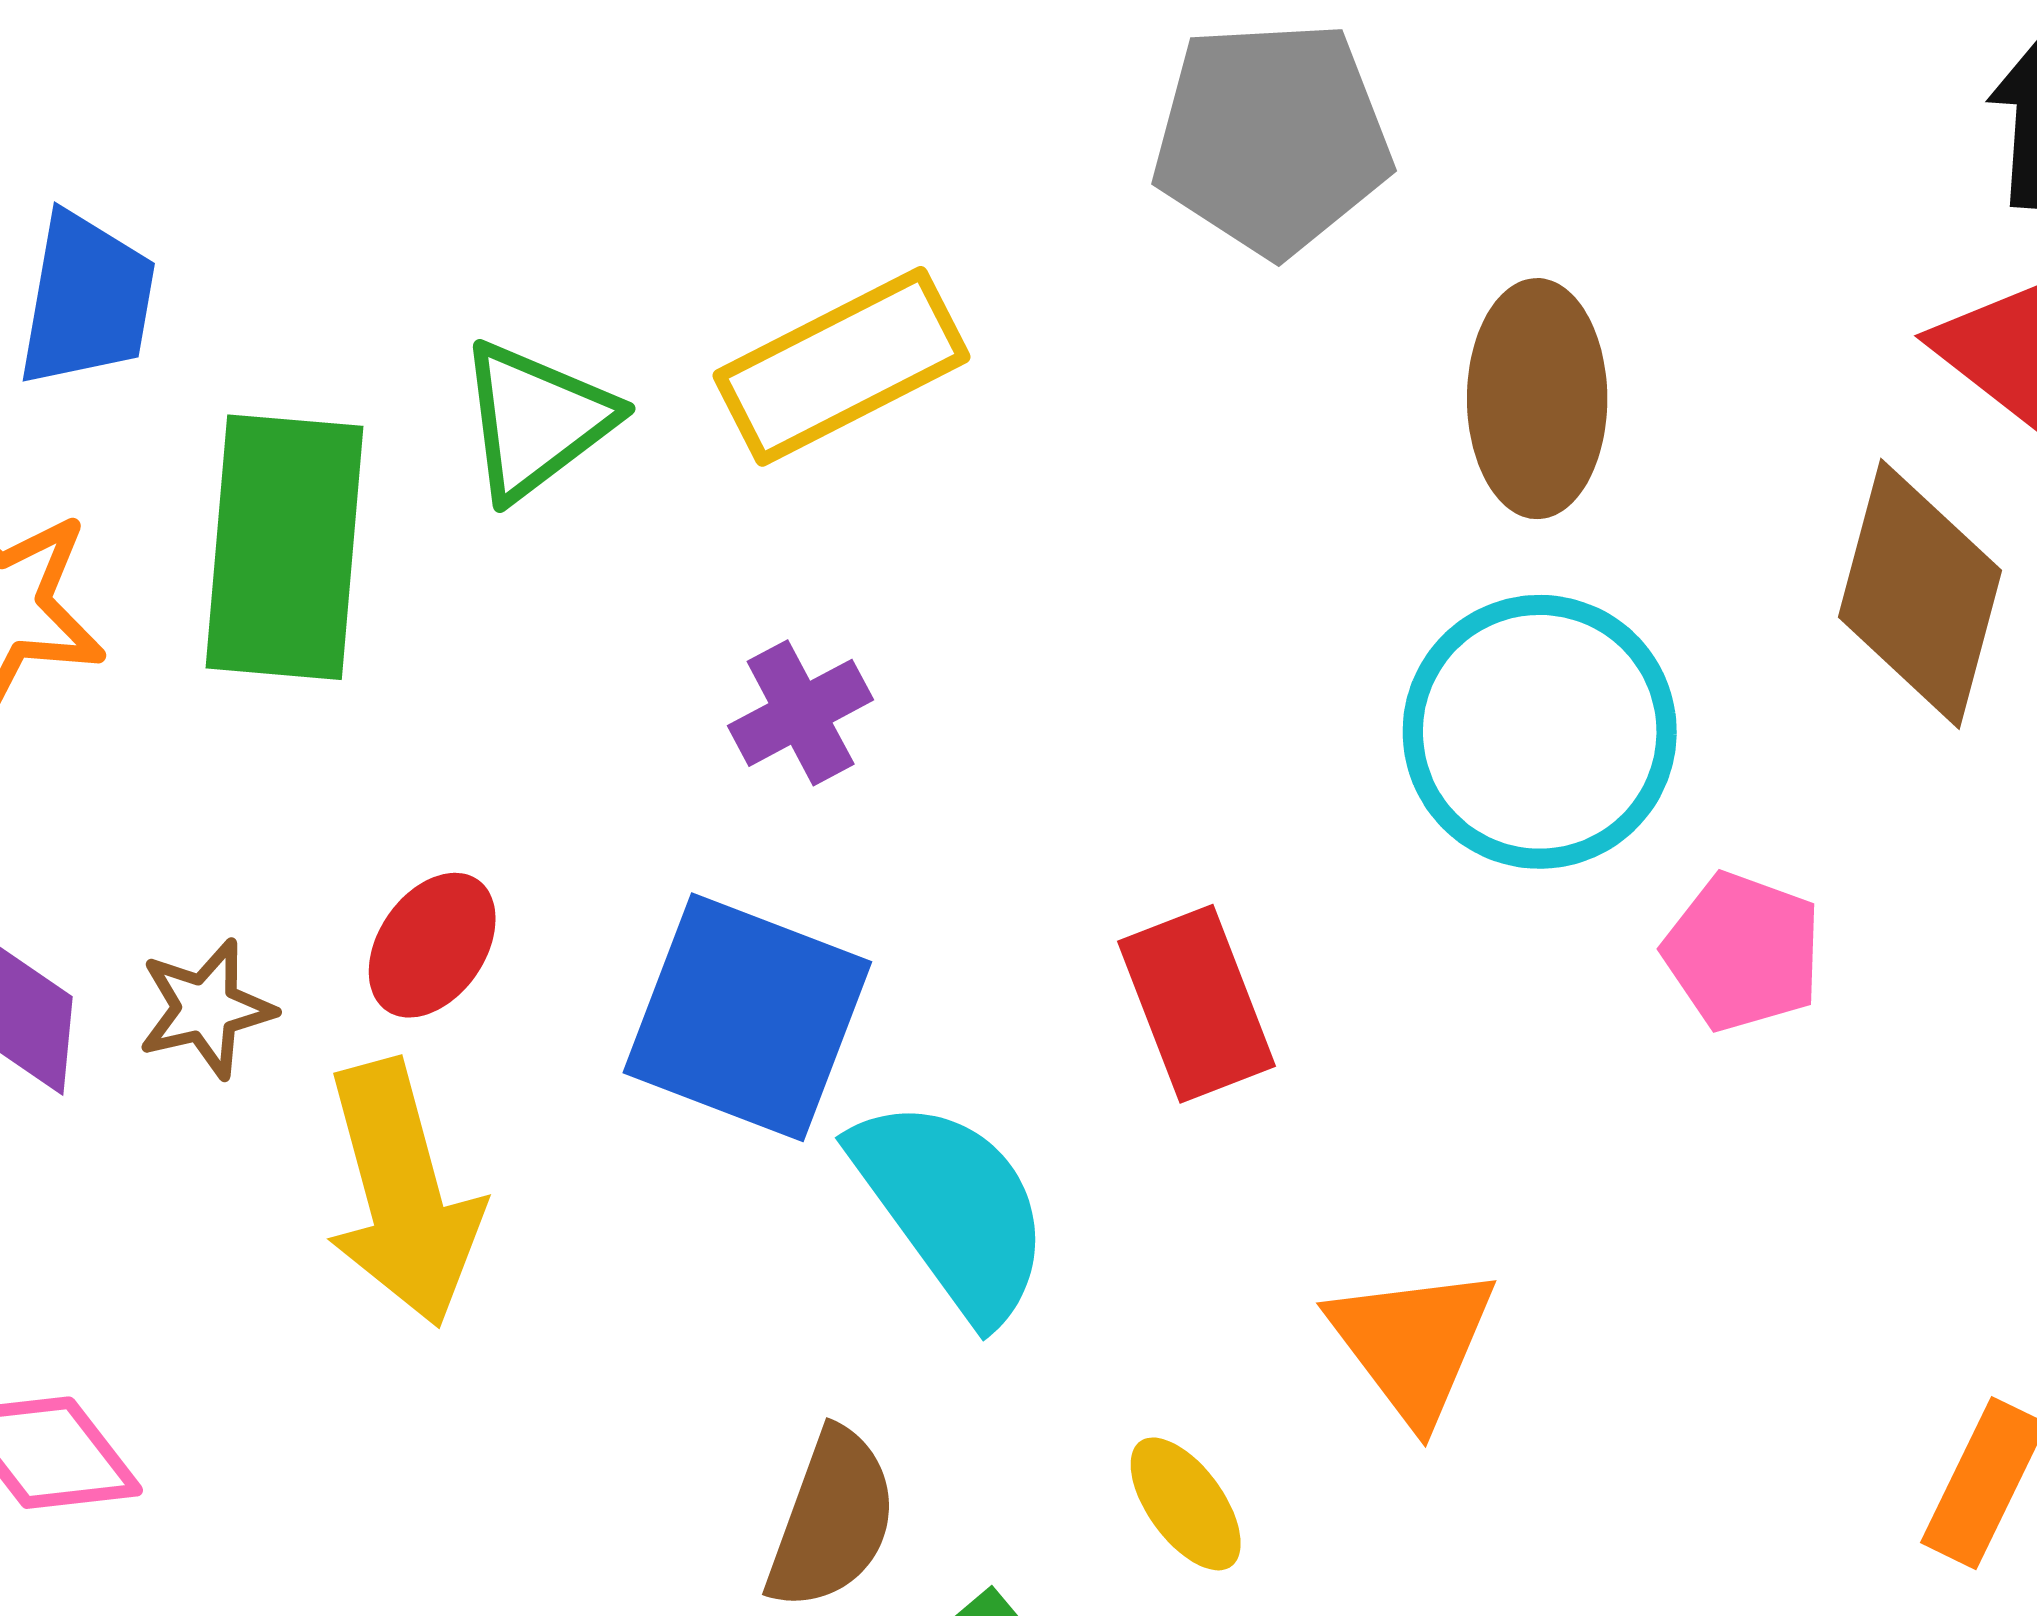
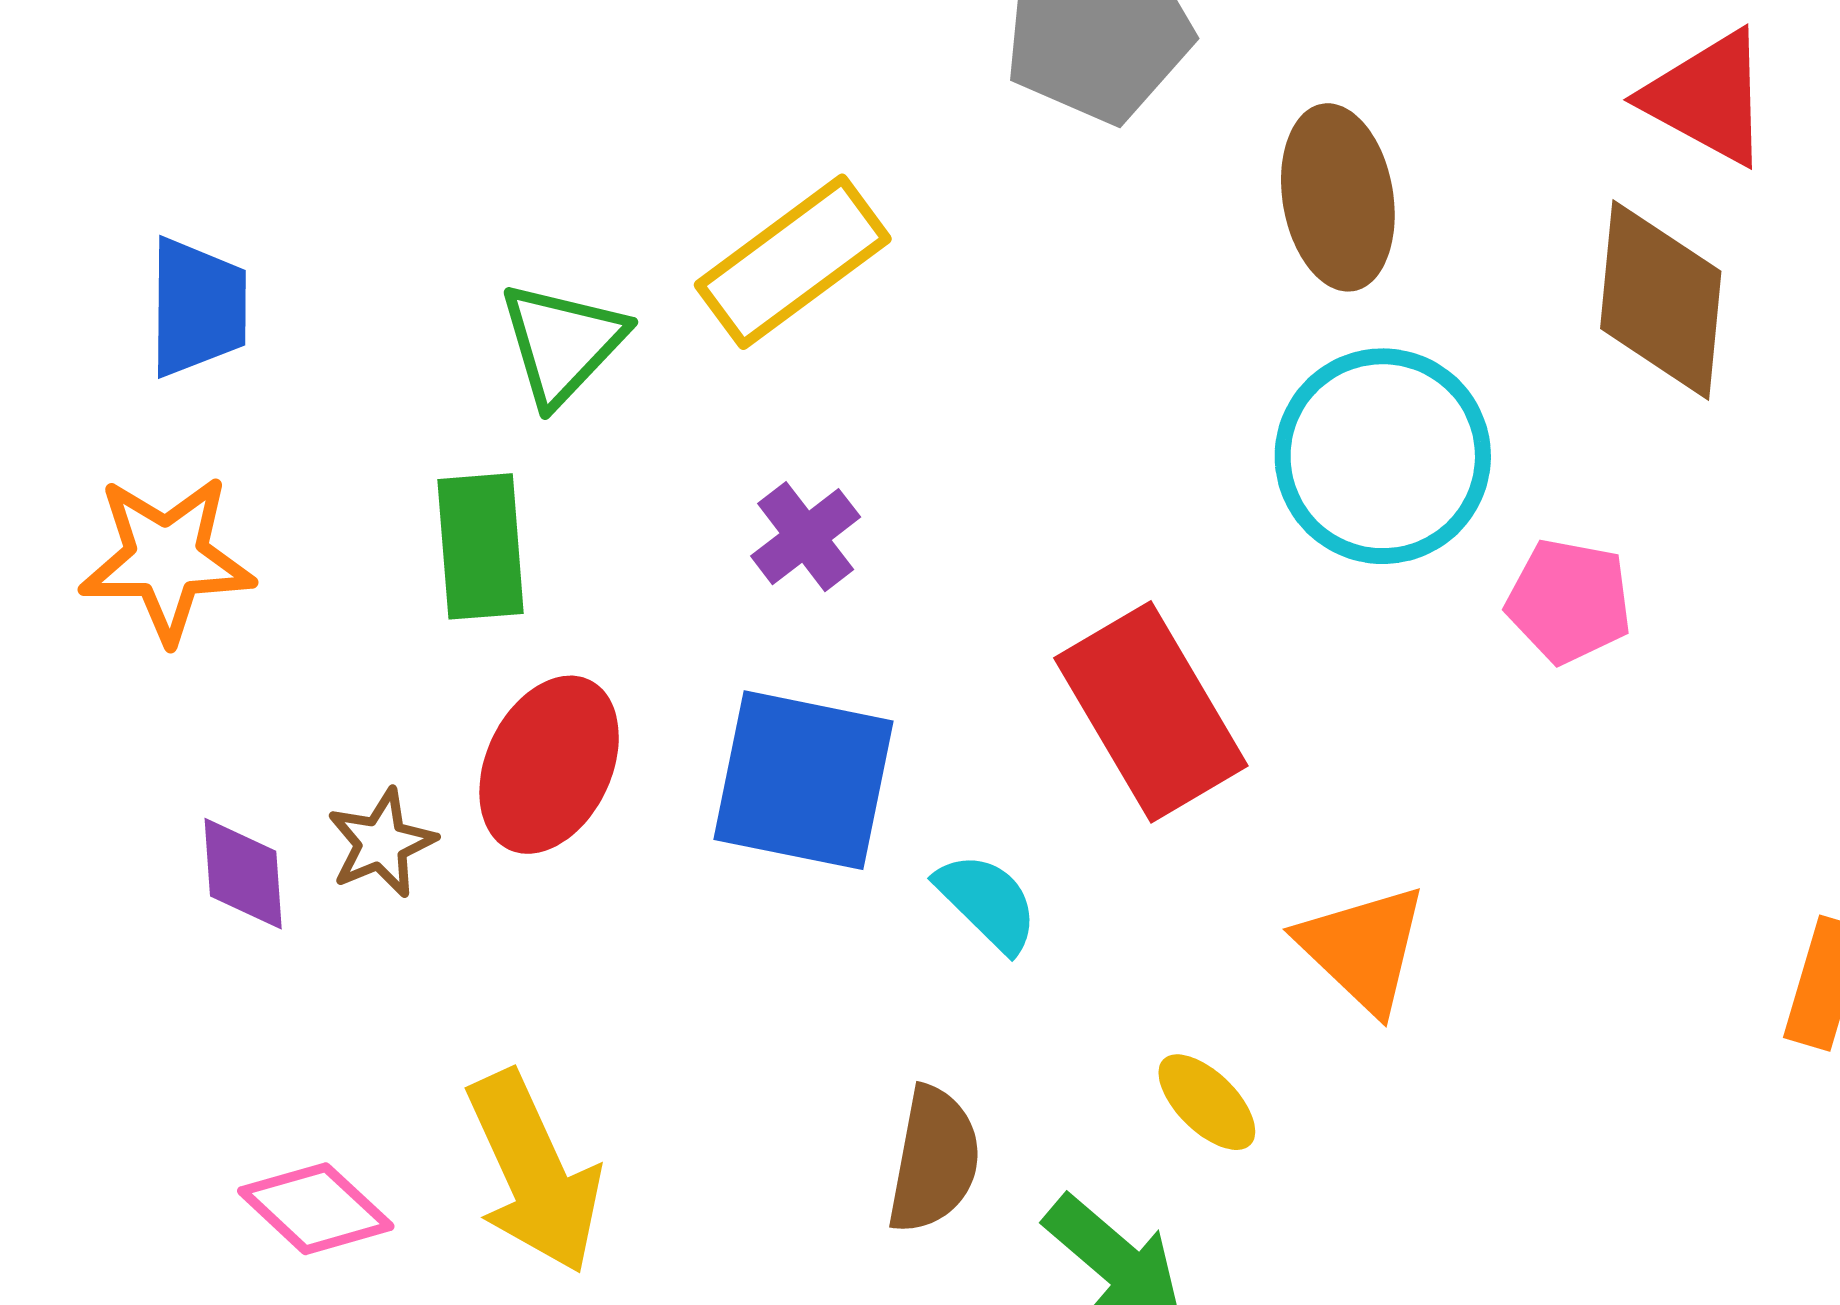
green rectangle: (284, 547) -> (481, 546), moved, size x0.7
red ellipse: (432, 945) -> (549, 765), size x1.5
red rectangle: (1196, 1004) -> (1151, 712), size x1.4
yellow arrow: (403, 1193) -> (534, 1172), moved
cyan semicircle: (952, 1208) -> (987, 902), size x0.6

